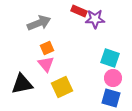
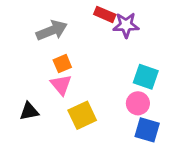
pink circle: (113, 78) -> (138, 103), moved
black triangle: (22, 84) -> (29, 111), size x0.7

